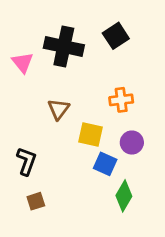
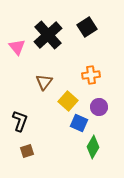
black cross: (64, 46) -> (48, 35), turned 36
yellow square: (91, 135) -> (68, 101), turned 30

